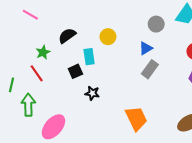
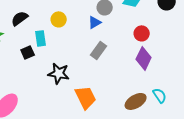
blue triangle: (146, 48) -> (95, 22), moved
black star: (92, 93) -> (59, 73), moved, size x1.5

